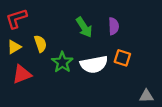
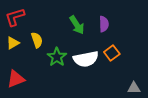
orange square: (122, 58) -> (112, 53), turned 35
red triangle: (22, 74) -> (16, 79), moved

